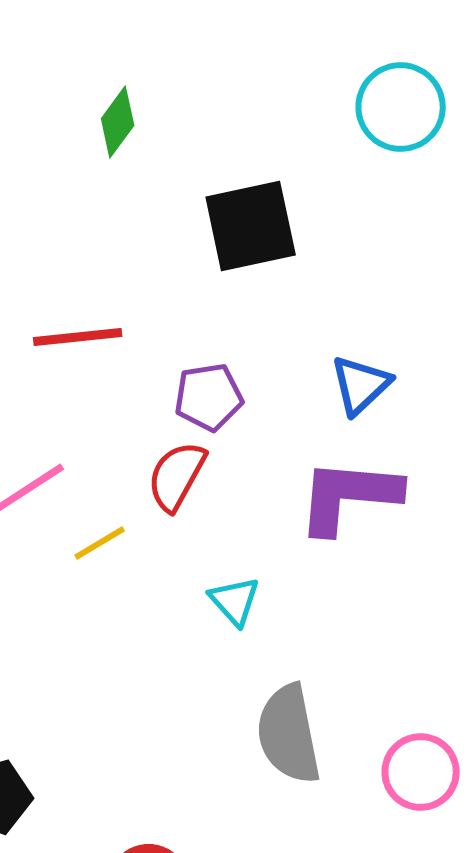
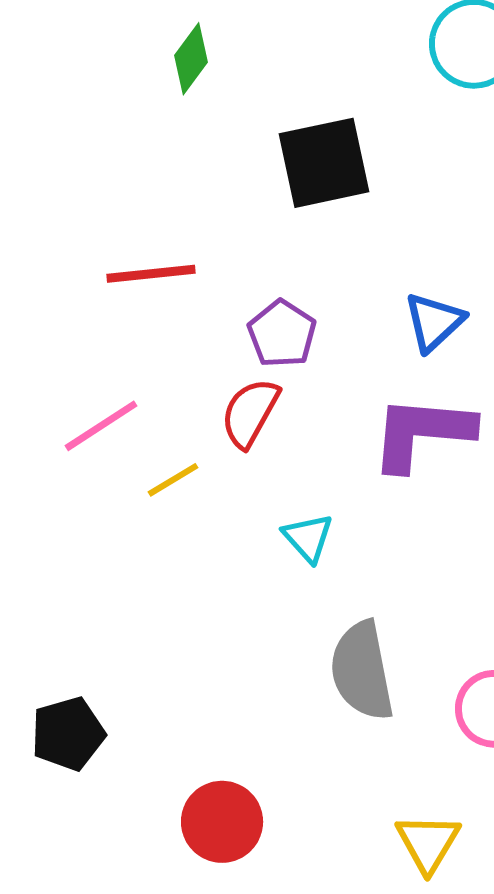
purple pentagon: (209, 397) -> (282, 334), turned -30

